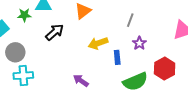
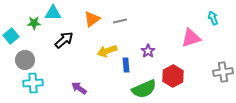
gray line: (130, 20) -> (120, 21), moved, turned 56
purple arrow: (81, 81) -> (79, 88), moved

